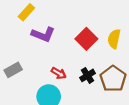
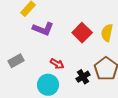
black cross: (87, 75) -> (83, 77), moved

